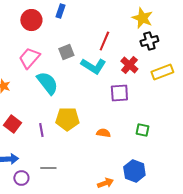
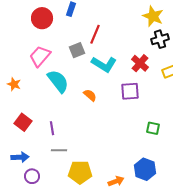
red line: (104, 41) -> (95, 34), moved
yellow pentagon: (67, 119) -> (80, 172), moved
orange semicircle: (103, 133) -> (90, 95), moved, turned 32
gray line: (48, 168) -> (59, 150), moved

